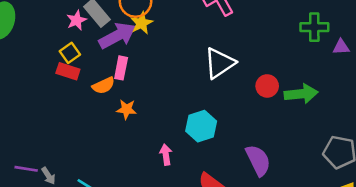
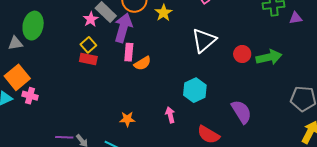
yellow star: (141, 23) -> (164, 13), moved
purple arrow: (117, 36) -> (123, 28), turned -40
orange semicircle: (104, 85) -> (143, 63), moved
orange star: (126, 109) -> (127, 119), moved

